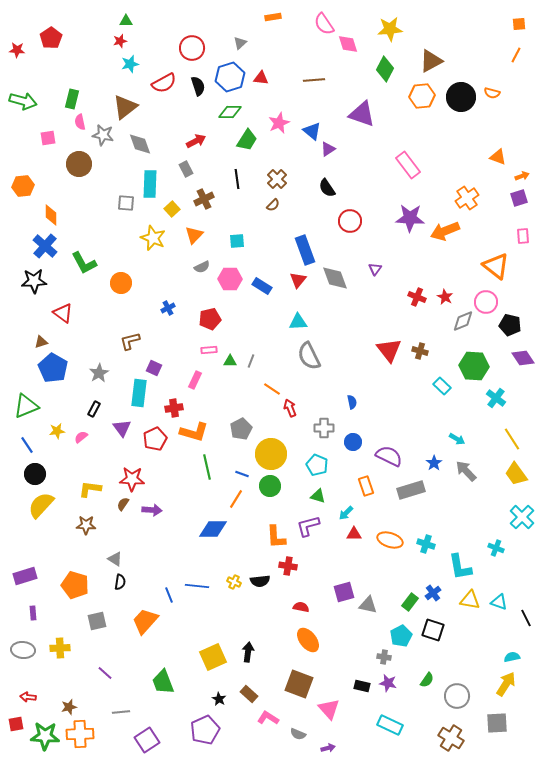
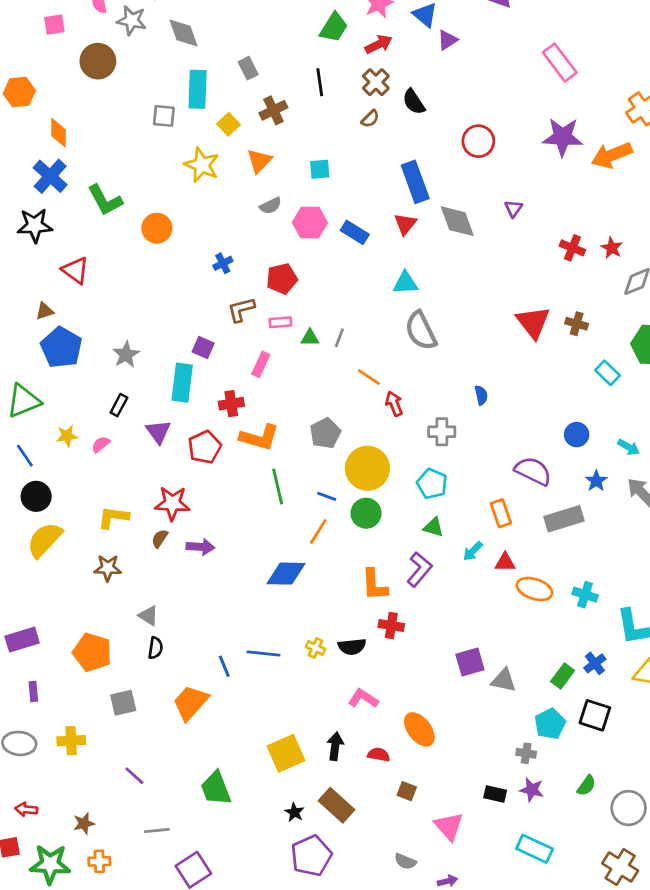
red arrow: (196, 141) -> (379, 44), moved
black semicircle: (327, 188) -> (414, 102), moved
brown L-shape: (130, 341) -> (241, 310), moved
blue circle: (353, 442) -> (577, 435), moved
purple L-shape: (308, 526) -> (419, 569), turned 145
red triangle: (354, 534) -> (505, 562), moved
red semicircle: (301, 607) -> (379, 755), moved
brown square: (299, 684) -> (407, 791), size x0.5
brown rectangle: (249, 694) -> (337, 805), size x1.4
pink L-shape: (268, 718) -> (363, 699), moved
purple pentagon: (205, 730) -> (311, 856), moved
orange cross: (80, 734) -> (99, 861), size x0.6

